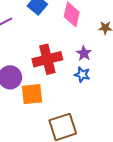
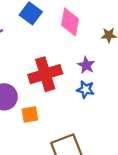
orange square: (32, 94) -> (30, 114), size x0.7

